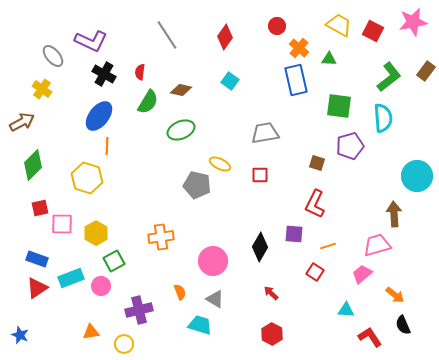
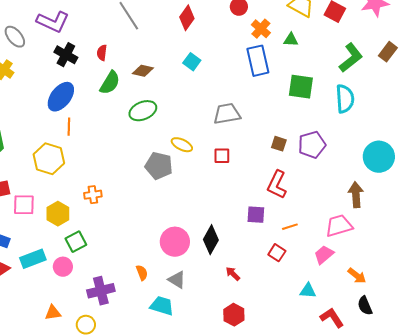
purple pentagon: (350, 146) -> (312, 145), moved
orange cross: (161, 237) -> (93, 195), moved, size x0.7
black diamond: (260, 247) -> (211, 240), moved

